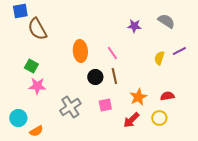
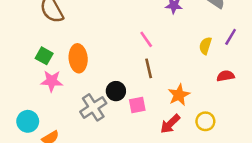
orange ellipse: (80, 51) -> (78, 58), moved
purple line: (179, 51) -> (231, 37), turned -32
black circle: (95, 77) -> (116, 91), moved
red semicircle: (167, 96) -> (226, 76), moved

